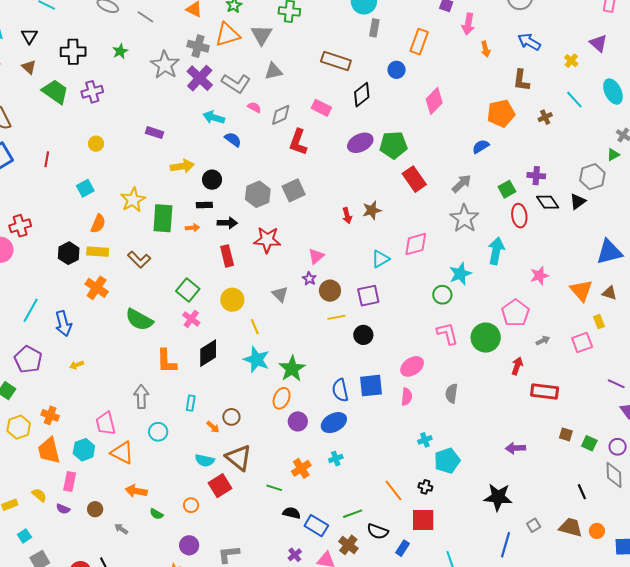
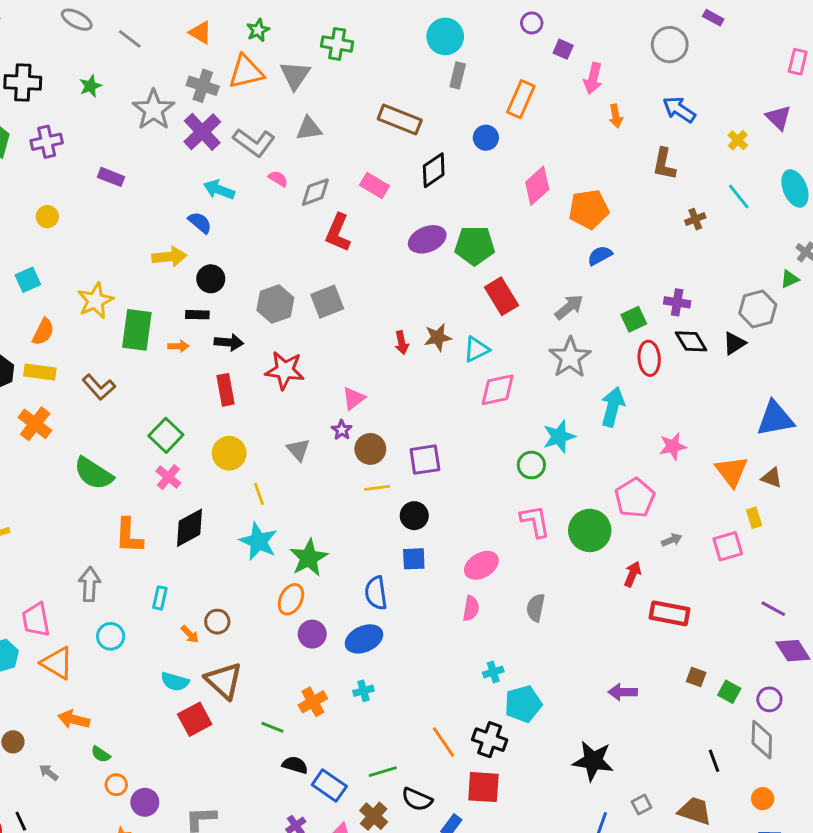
orange pentagon: (501, 113) -> (589, 209), moved
purple rectangle: (154, 133) -> (111, 177), moved
blue semicircle: (233, 139) -> (200, 223), moved
cyan triangle: (380, 259) -> (476, 349), moved
blue square: (371, 386) -> (414, 559), moved, size x0.7
black cross: (425, 487) -> (490, 740), size x1.6
orange circle: (191, 505) -> (116, 785), moved
orange circle: (597, 531) -> (763, 799), moved

